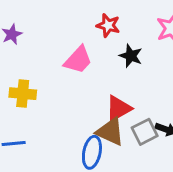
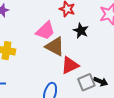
brown triangle: (110, 132) -> (55, 47), moved

